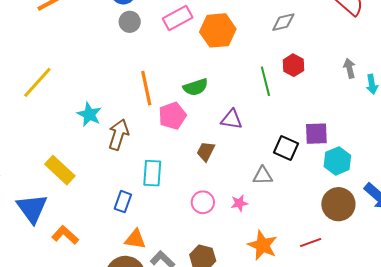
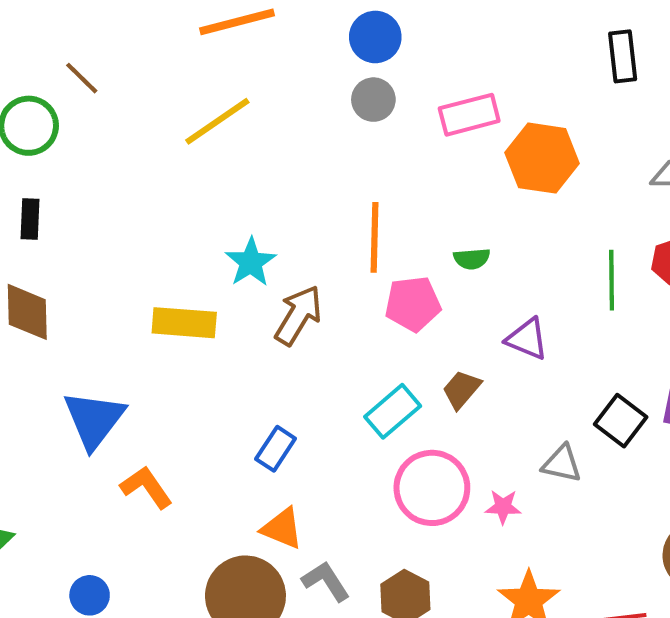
yellow line: (37, 82) -> (217, 121), moved
green semicircle: (196, 87) -> (472, 259), size x0.7
yellow rectangle: (60, 170) -> (184, 323), moved, turned -52
cyan rectangle: (152, 173) -> (393, 411), moved, turned 32
pink circle: (203, 202) -> (432, 488), size x1.6

